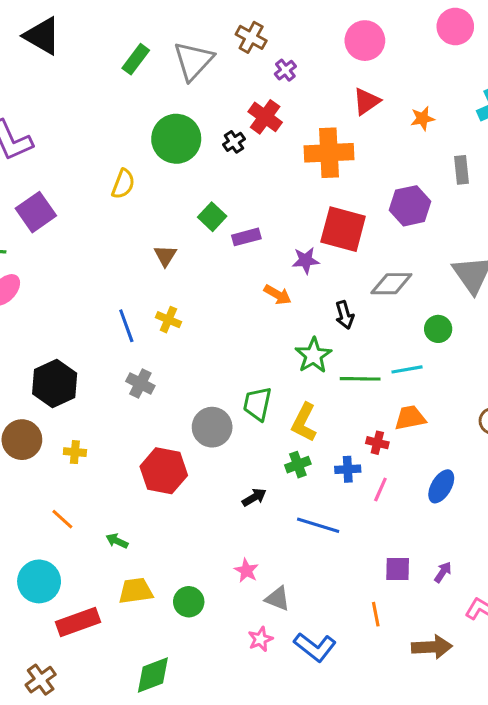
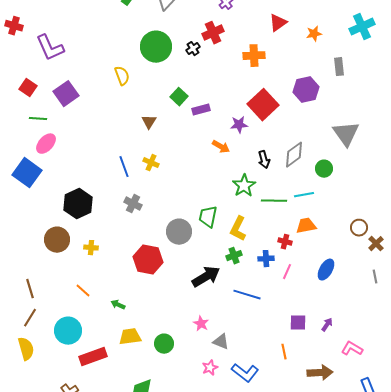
red cross: (265, 117) -> (213, 33), turned 30
orange cross: (329, 153) -> (254, 56), size x0.7
yellow semicircle: (123, 184) -> (122, 76), turned -42
red square: (343, 229) -> (263, 105), turned 32
gray diamond: (391, 284) -> (294, 155), moved, turned -36
black arrow: (254, 497) -> (206, 277), size x1.8

